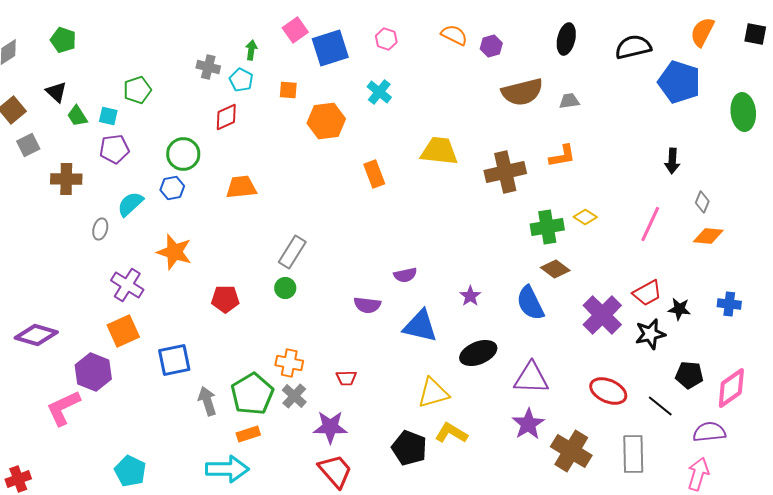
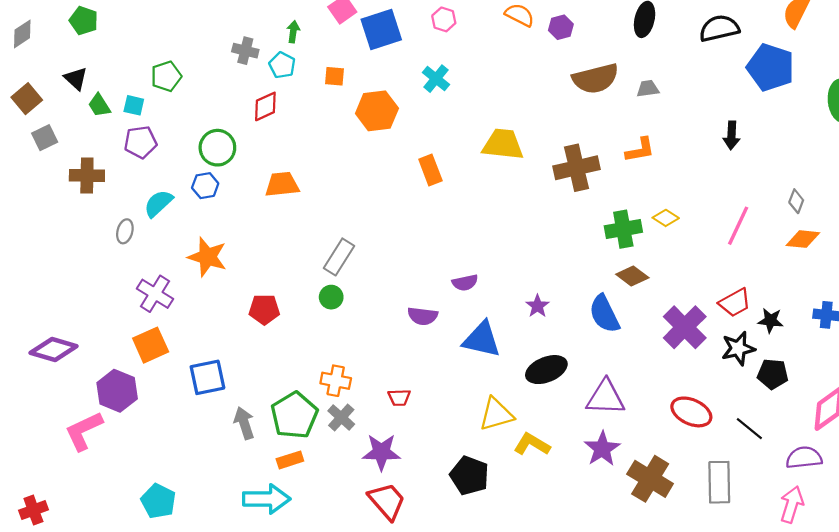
black arrow: (672, 161) -> (732, 135), moved
black pentagon: (689, 375) -> (773, 374), moved
yellow L-shape: (451, 433) -> (532, 444), moved

